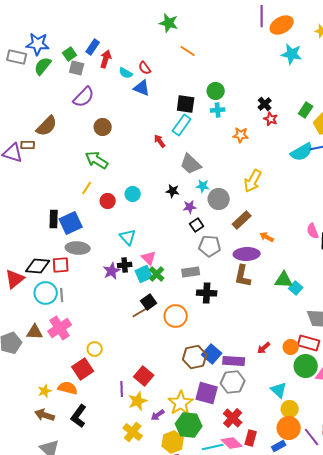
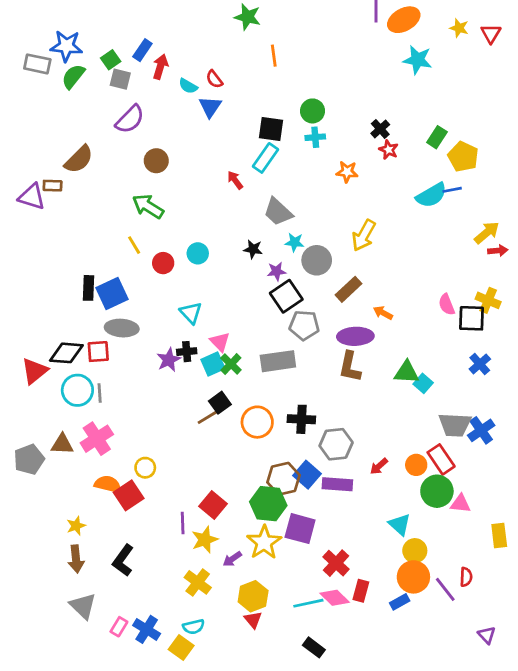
orange line: (188, 51) -> (274, 56), turned 49
blue triangle: (142, 88) -> (210, 107), turned 42
yellow line: (87, 188) -> (134, 245), turned -64
black square: (197, 225) -> (286, 296), size x1.6
gray rectangle: (191, 272) -> (278, 361), size x1.4
black cross: (207, 293) -> (301, 419), moved
red rectangle: (309, 343) -> (441, 459), turned 40
gray hexagon: (233, 382) -> (336, 444), moved
orange semicircle: (68, 388) -> (108, 484), moved
brown arrow: (45, 415) -> (76, 559), turned -114
green hexagon: (189, 425) -> (268, 504), moved

